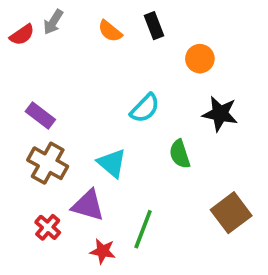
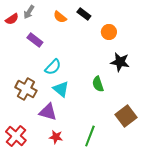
black rectangle: (154, 26) -> (84, 14), turned -32
cyan semicircle: (145, 108) -> (53, 67), moved
purple rectangle: (40, 115) -> (35, 40), moved
red cross: (48, 227) -> (16, 136), moved, size x1.5
green line: (143, 229) -> (90, 136), moved

